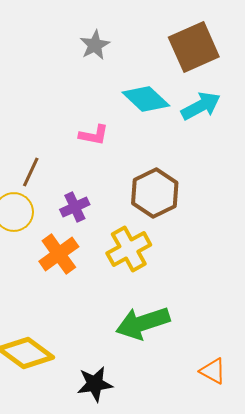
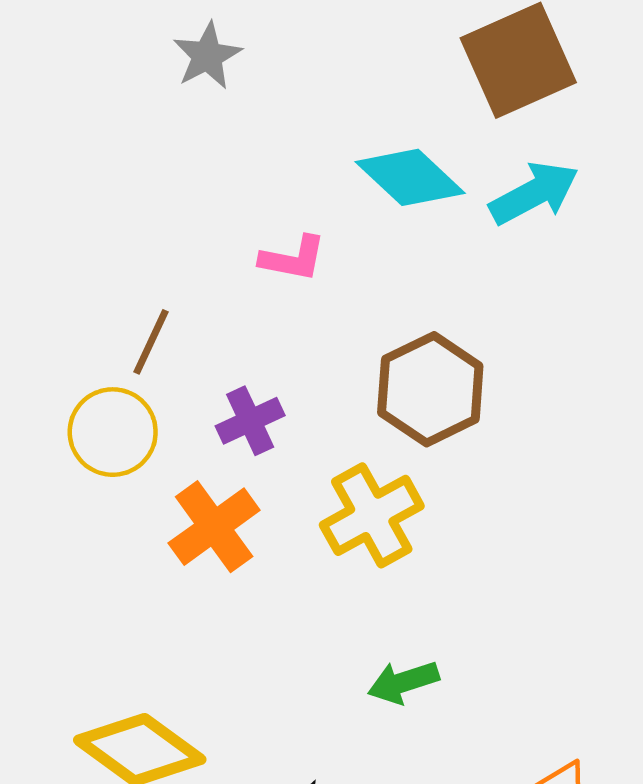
gray star: (95, 45) -> (207, 56), moved
green arrow: (143, 323) -> (403, 682), size x0.6

